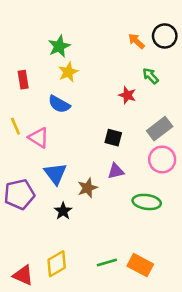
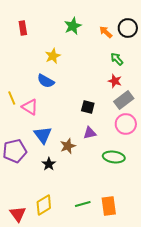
green star: (59, 46) -> (73, 26), moved
red rectangle: (23, 80) -> (23, 28), moved
red star: (127, 95) -> (115, 81), moved
orange rectangle: (140, 265) -> (109, 206), turned 54
red triangle: (23, 275) -> (18, 214), turned 30

